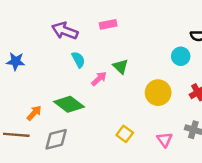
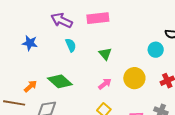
pink rectangle: (108, 24) -> (98, 18), size x1.5
blue star: (16, 61) -> (30, 43), moved
pink arrow: (99, 79) -> (105, 84), moved

